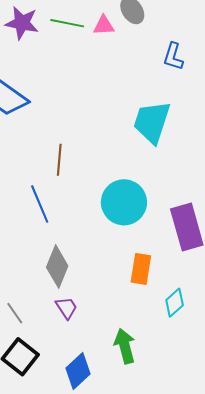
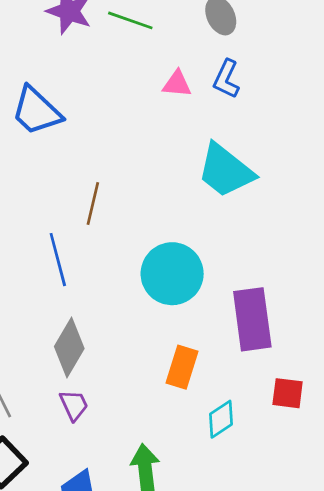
pink triangle: (104, 25) -> (177, 84), moved
blue L-shape: (173, 56) -> (226, 79), moved
cyan trapezoid: (152, 122) -> (225, 171), turned -78

